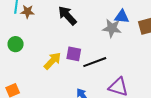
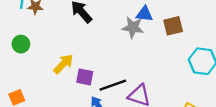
purple square: (74, 54) -> (85, 77), moved
black line: (95, 62) -> (113, 85), moved

